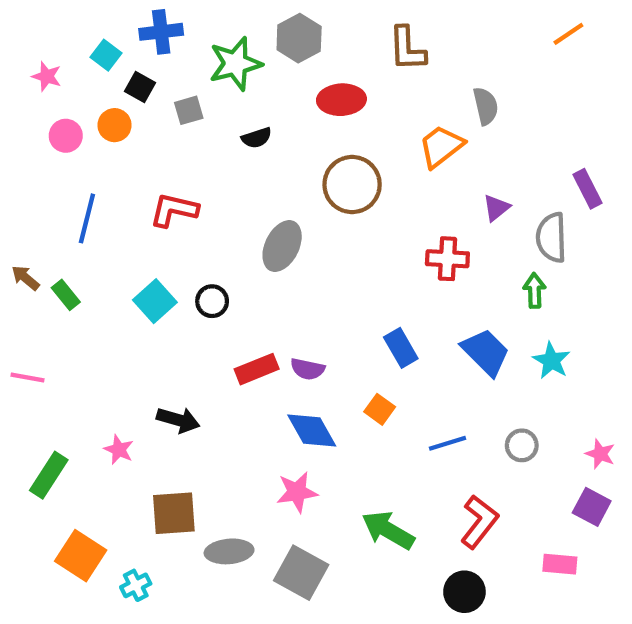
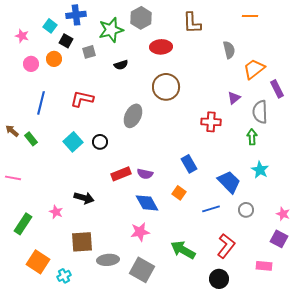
orange line: (568, 34) -> (250, 16), moved, turned 35
orange trapezoid: (441, 146) -> (254, 69), moved
blue trapezoid: (486, 352) -> (229, 182), moved

